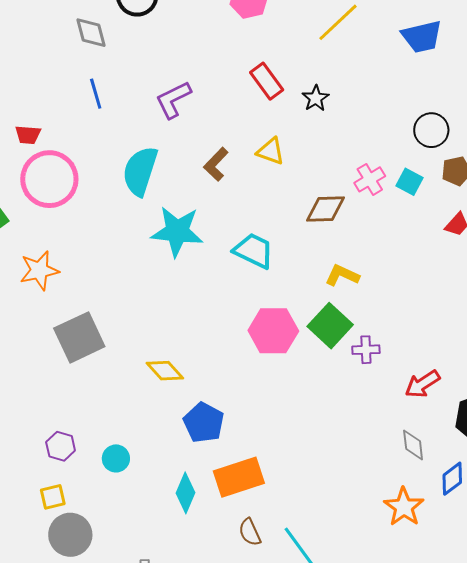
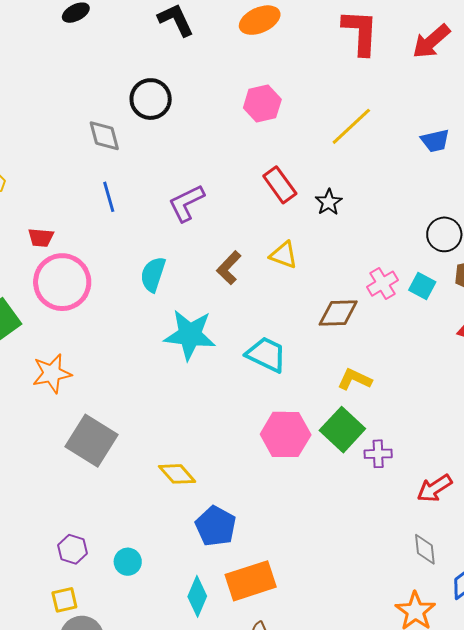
blue trapezoid: (422, 37) -> (435, 141), size x0.7
cyan semicircle: (140, 171) -> (153, 274), size x0.7
gray square: (79, 337) -> (92, 441), turned -33

